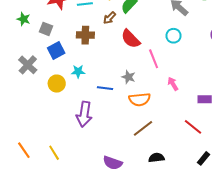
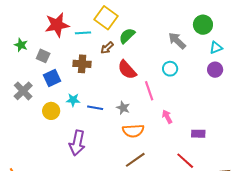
blue line: (105, 88) -> (95, 108), moved

